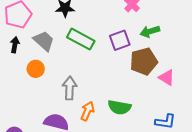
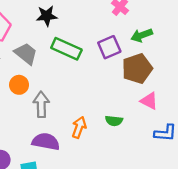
pink triangle: (167, 78) -> (149, 101), moved
gray arrow: (70, 88) -> (41, 104), moved
green semicircle: (119, 107) -> (114, 121), size x0.7

